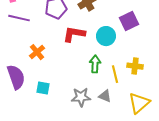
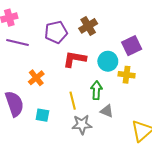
yellow cross: (135, 66) -> (127, 75), moved
yellow line: (115, 74) -> (73, 101), moved
gray triangle: (105, 96) -> (107, 111), moved

